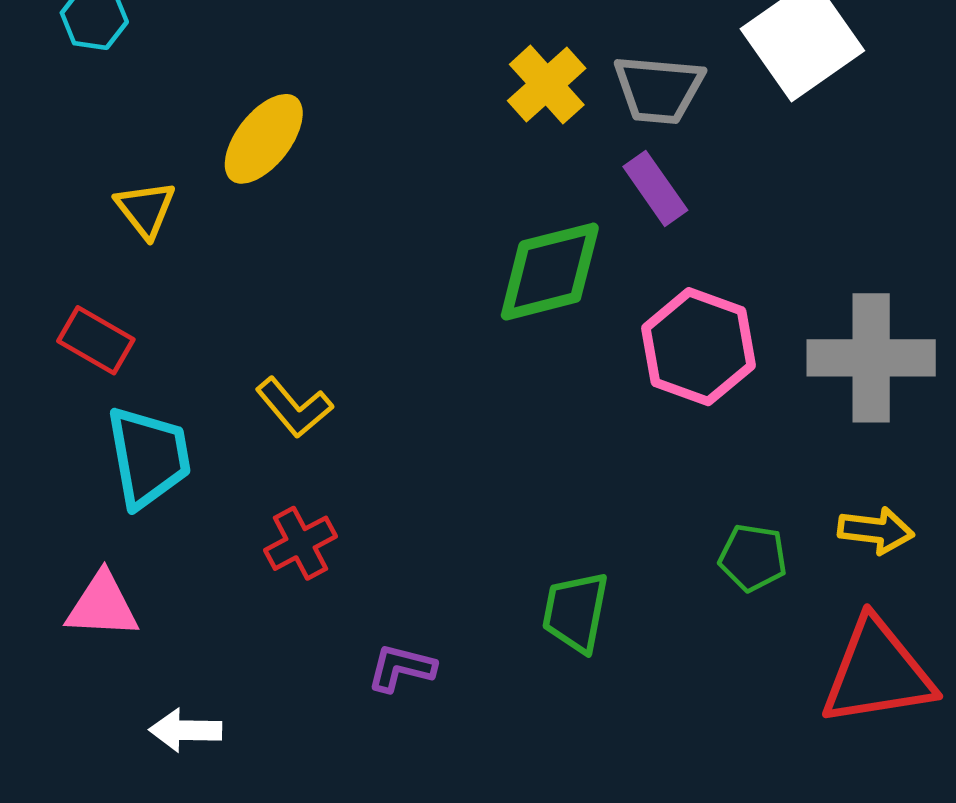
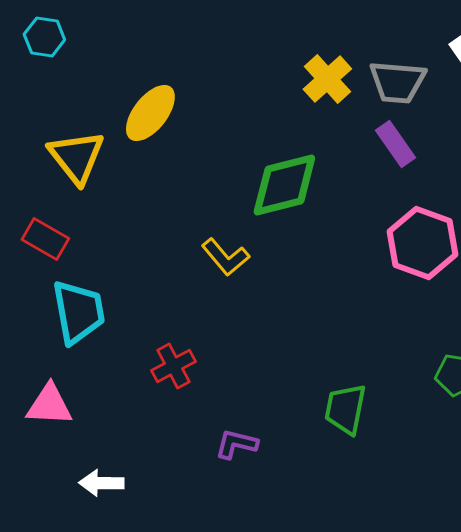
yellow triangle: (145, 209) -> (76, 157), size x1.5
green diamond: (550, 272) -> (284, 185), moved
yellow L-shape: (294, 407) -> (225, 257), moved

